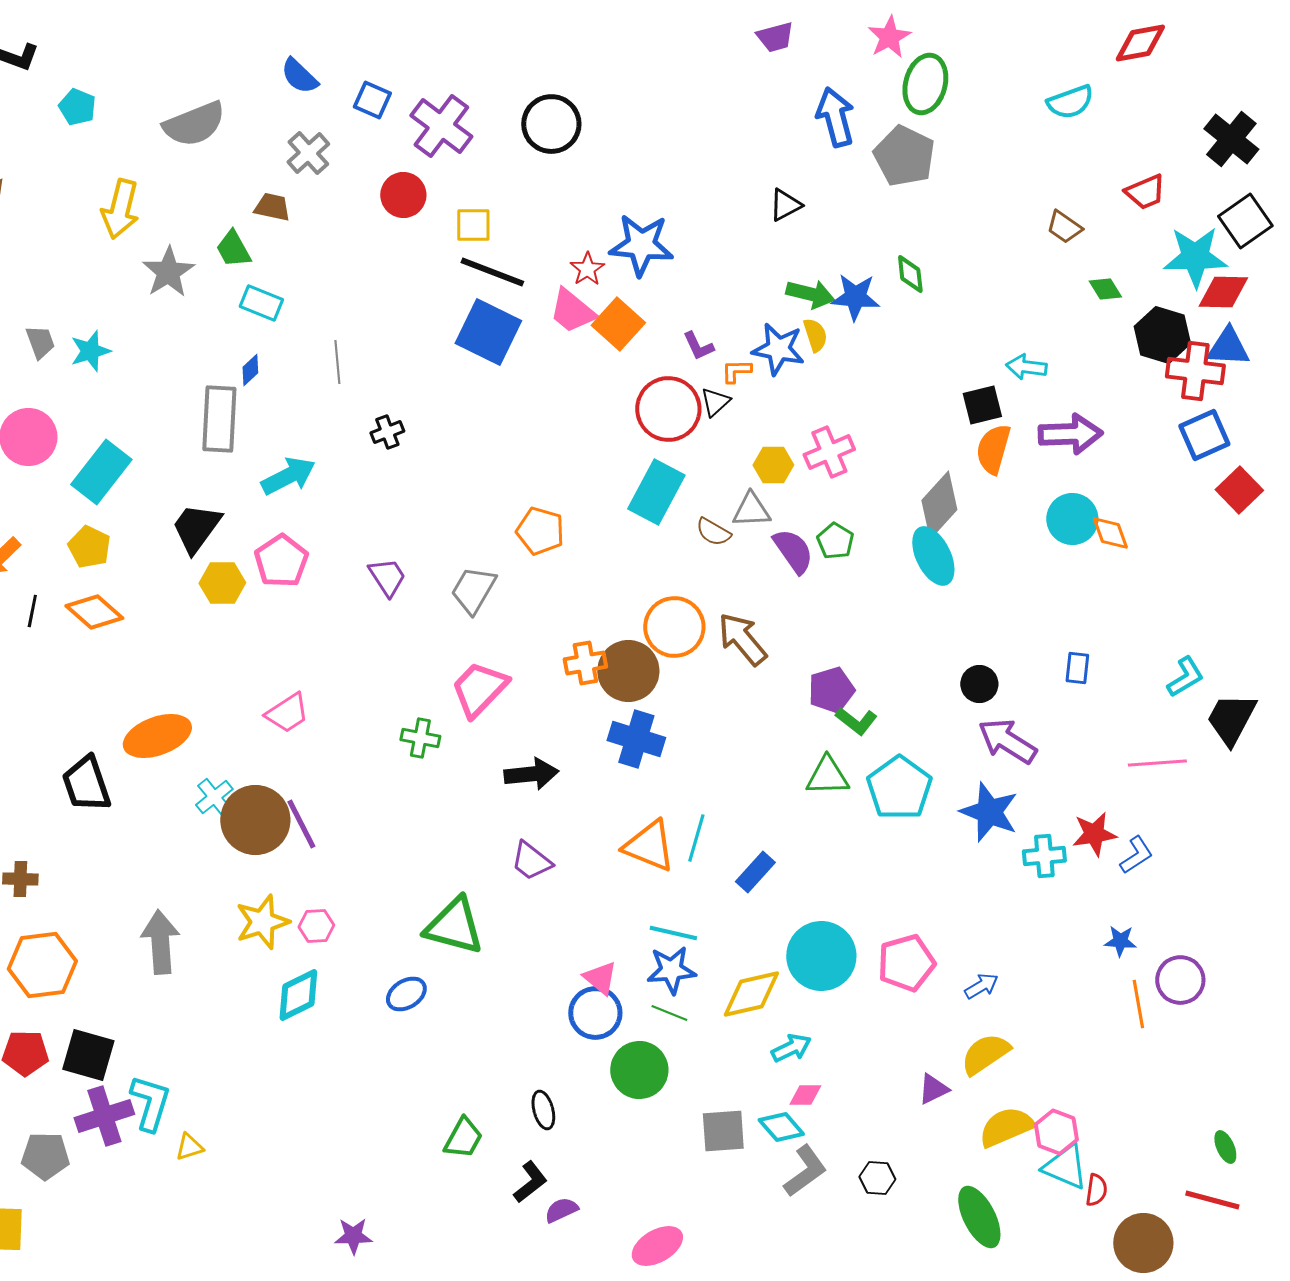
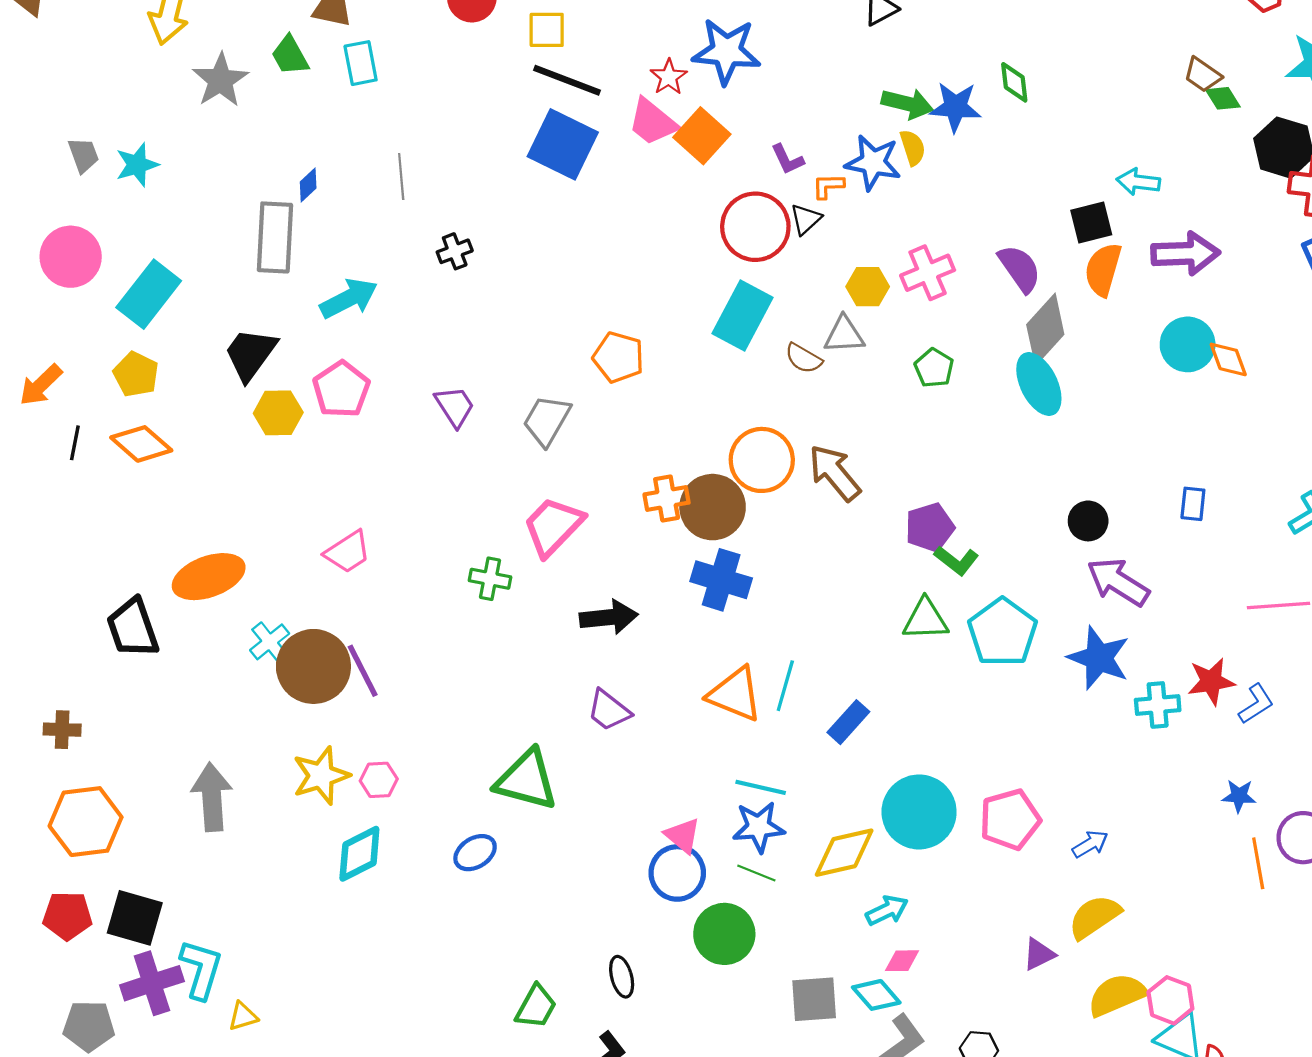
brown trapezoid: (1064, 227) -> (1203, 75), moved
cyan rectangle: (261, 303) -> (361, 63), moved, turned 57
purple semicircle: (793, 551) -> (1020, 268), moved

